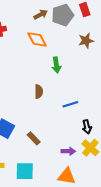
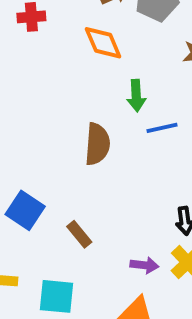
brown semicircle: (39, 92) -> (97, 144), size x1.5
blue line: (70, 104) -> (162, 128), moved

